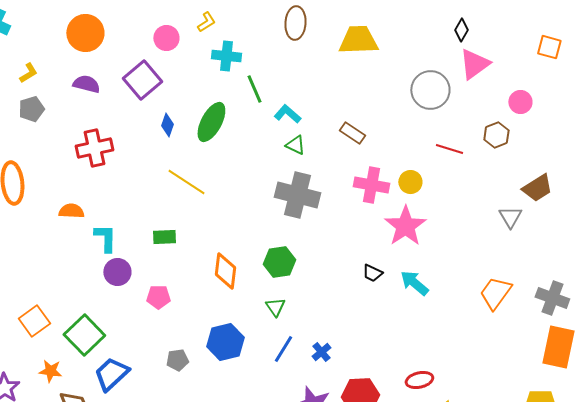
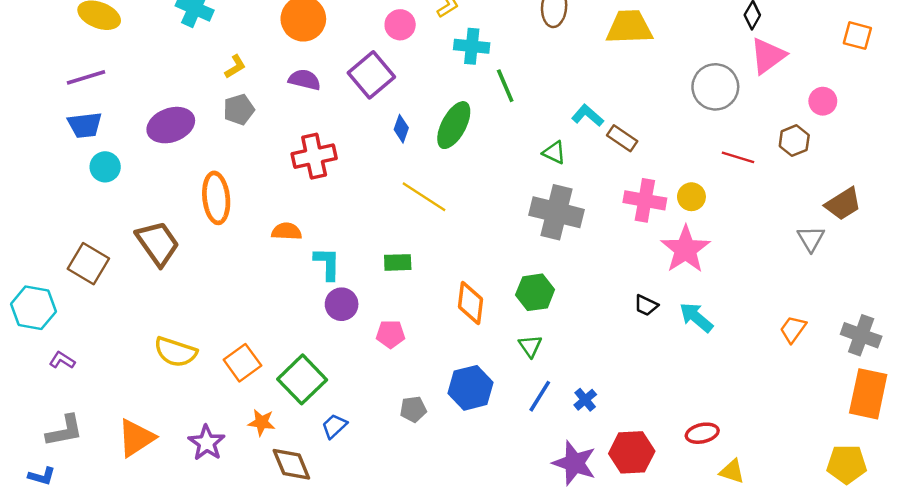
cyan L-shape: (287, 114) -> (588, 116), moved
orange trapezoid: (495, 293) -> (793, 329), size x0.7
blue trapezoid: (111, 374) -> (334, 426), size x0.6

